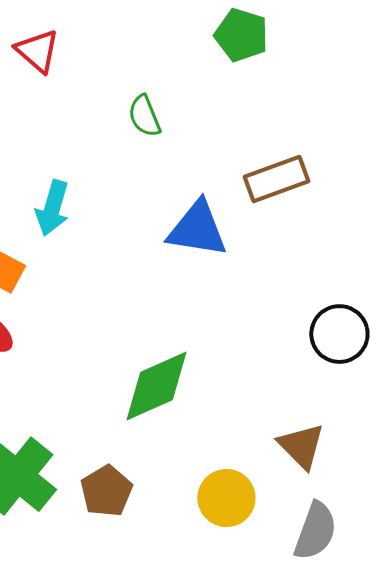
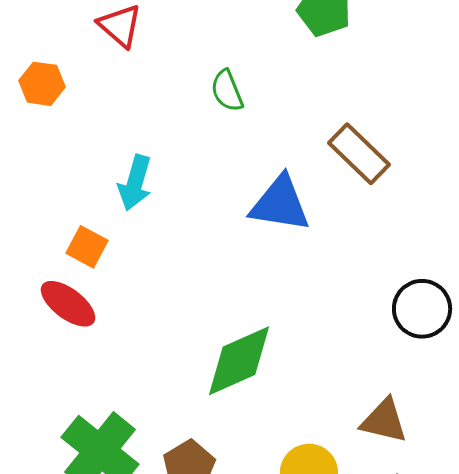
brown rectangle: (276, 179) -> (359, 154), turned 64
brown triangle: (301, 446) -> (384, 421), turned -32

